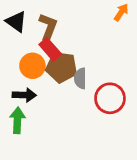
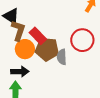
brown L-shape: (48, 27) -> (18, 31), moved
red circle: (110, 98) -> (82, 40), moved

